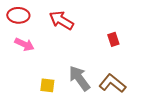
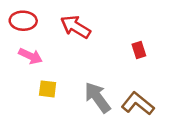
yellow square: (47, 85) -> (48, 89), moved

